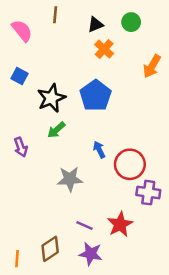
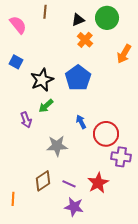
green circle: (131, 22) -> (107, 18), size x1.5
purple arrow: (21, 147) -> (26, 120), moved
brown diamond: (50, 249) -> (43, 181), moved
orange line: (17, 259) -> (13, 199), moved

